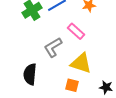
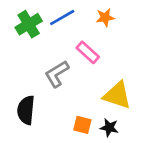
yellow triangle: (81, 63) -> (117, 95), moved
black star: (106, 87) -> (109, 128), moved

